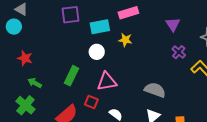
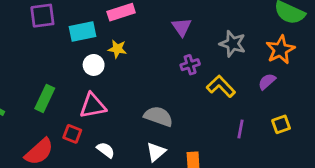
white circle: (97, 52) -> (94, 65), moved
purple cross: (179, 52) -> (190, 65), turned 32

